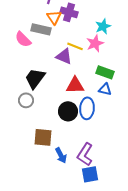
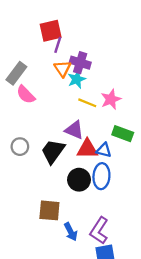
cyan star: (103, 26) -> (77, 79), moved
gray rectangle: (41, 29) -> (16, 73), moved, turned -66
purple triangle: (64, 56) -> (74, 130), moved
black trapezoid: (35, 78) -> (53, 151), moved
blue triangle: (105, 89) -> (104, 150), moved
gray circle: (26, 100) -> (20, 147), moved

